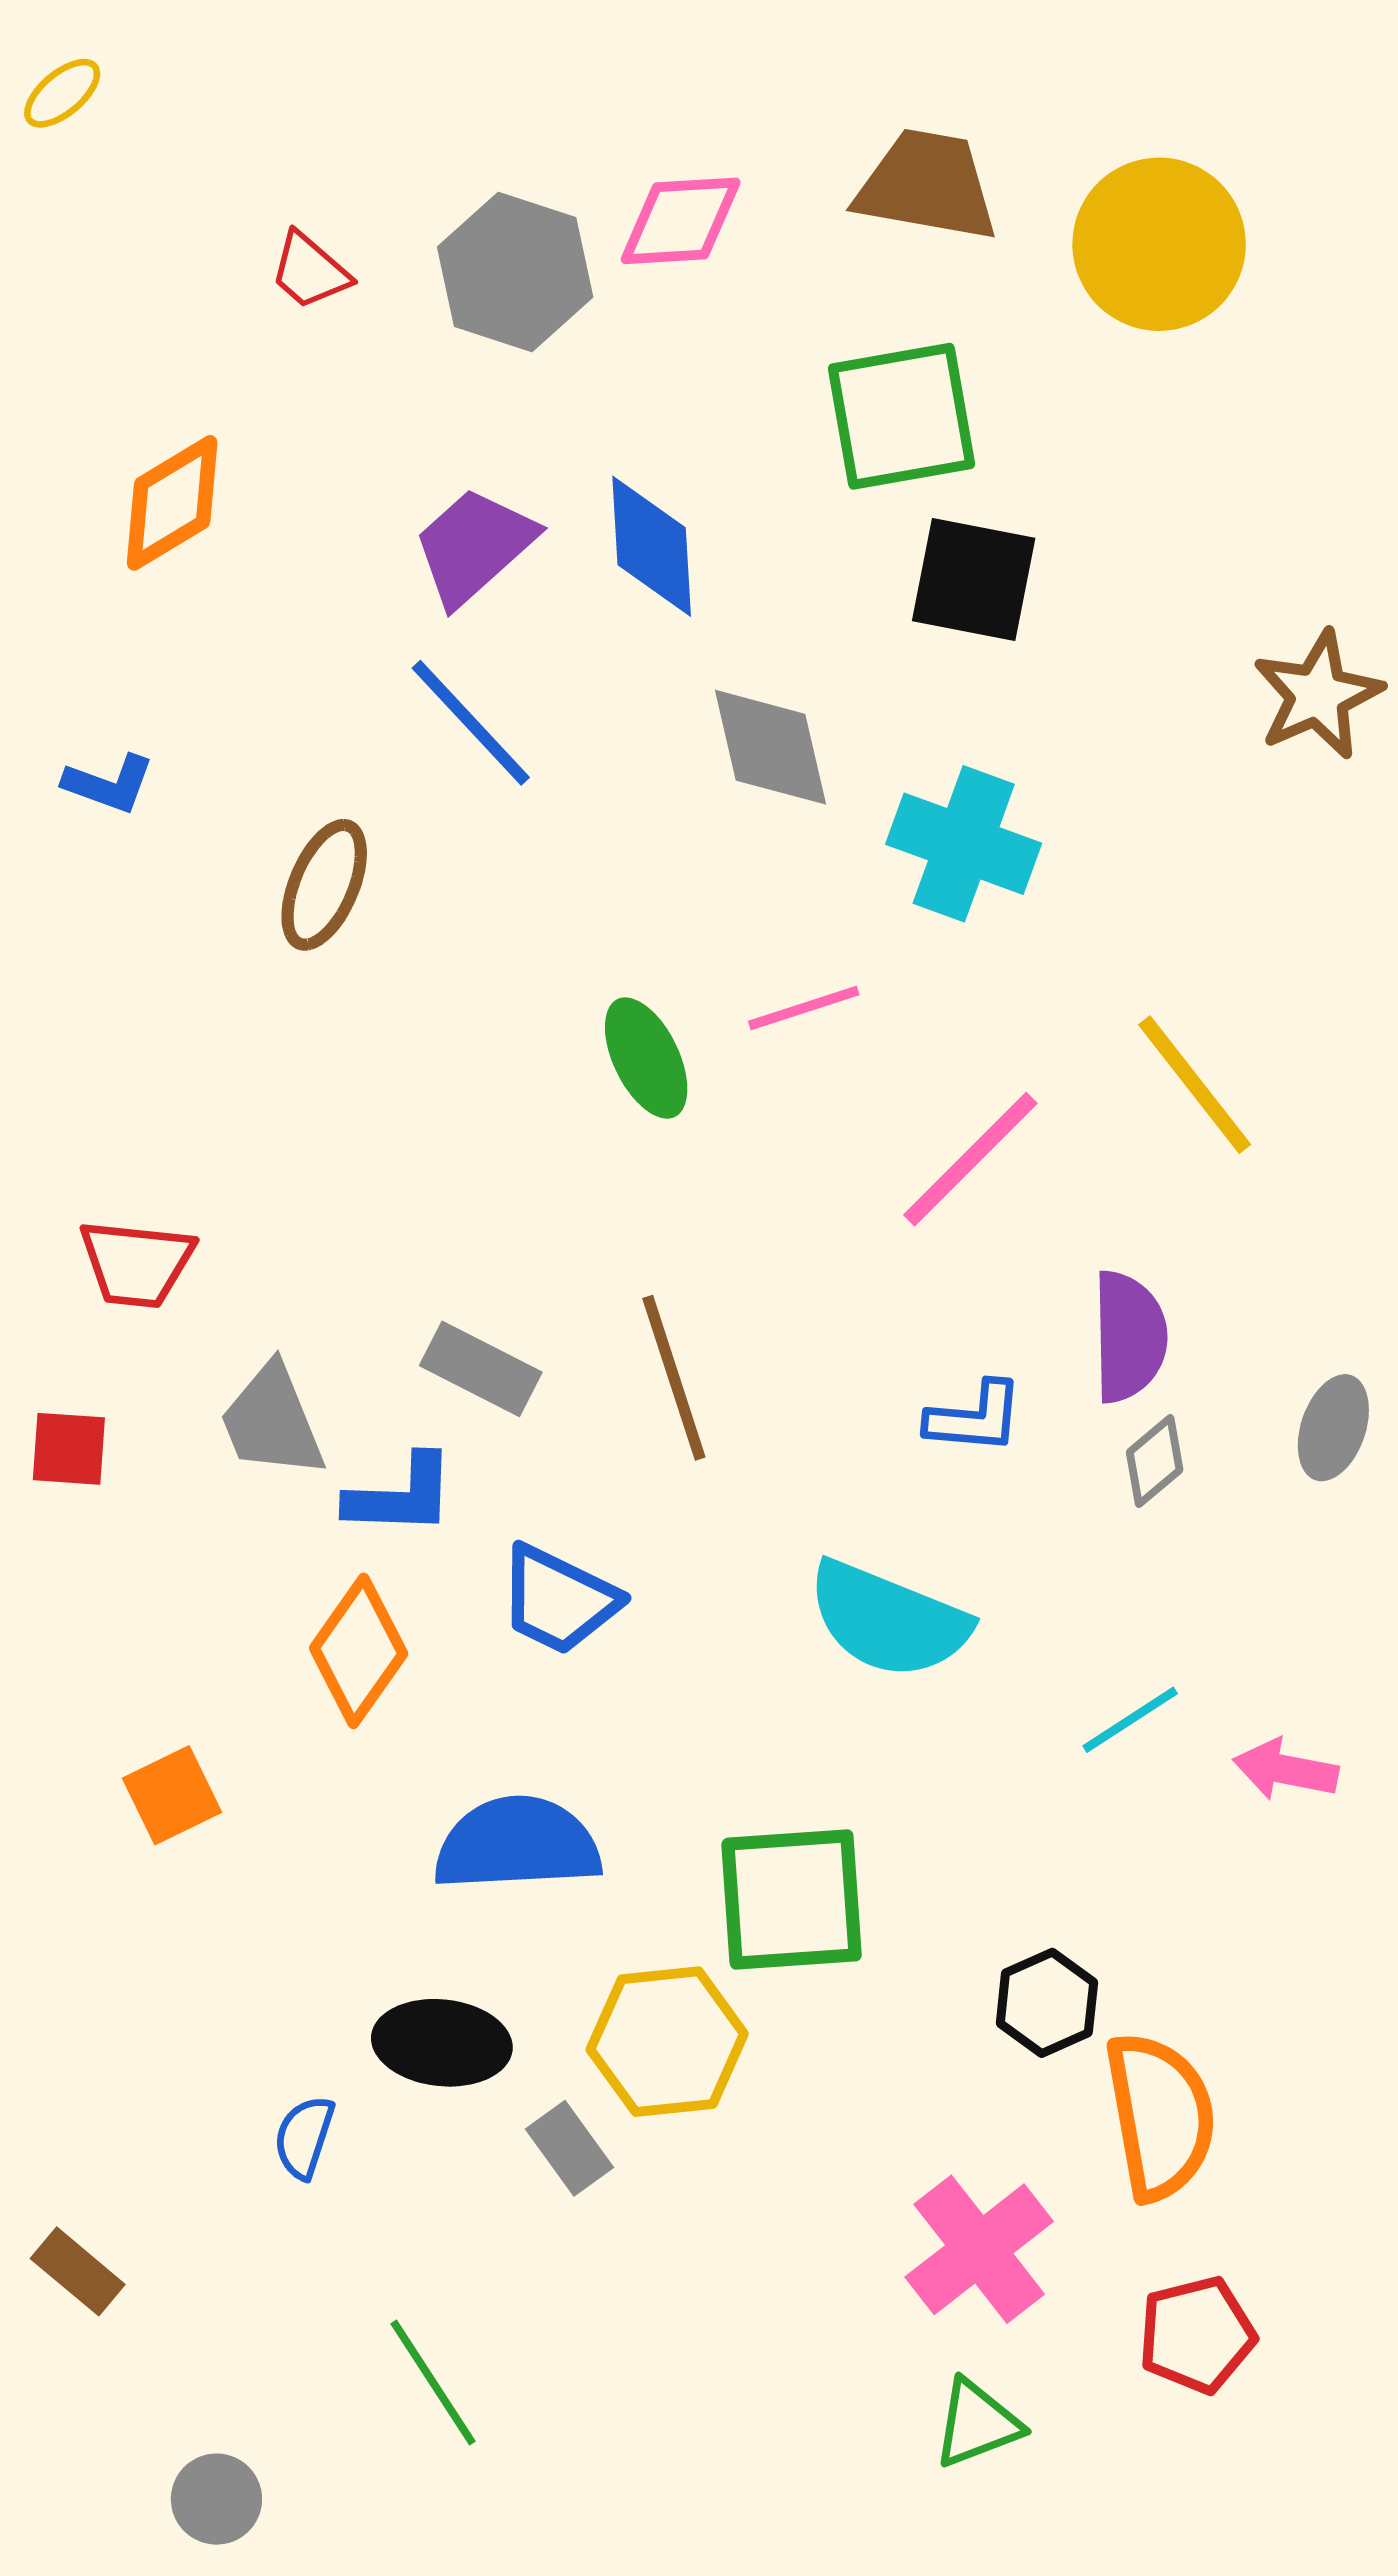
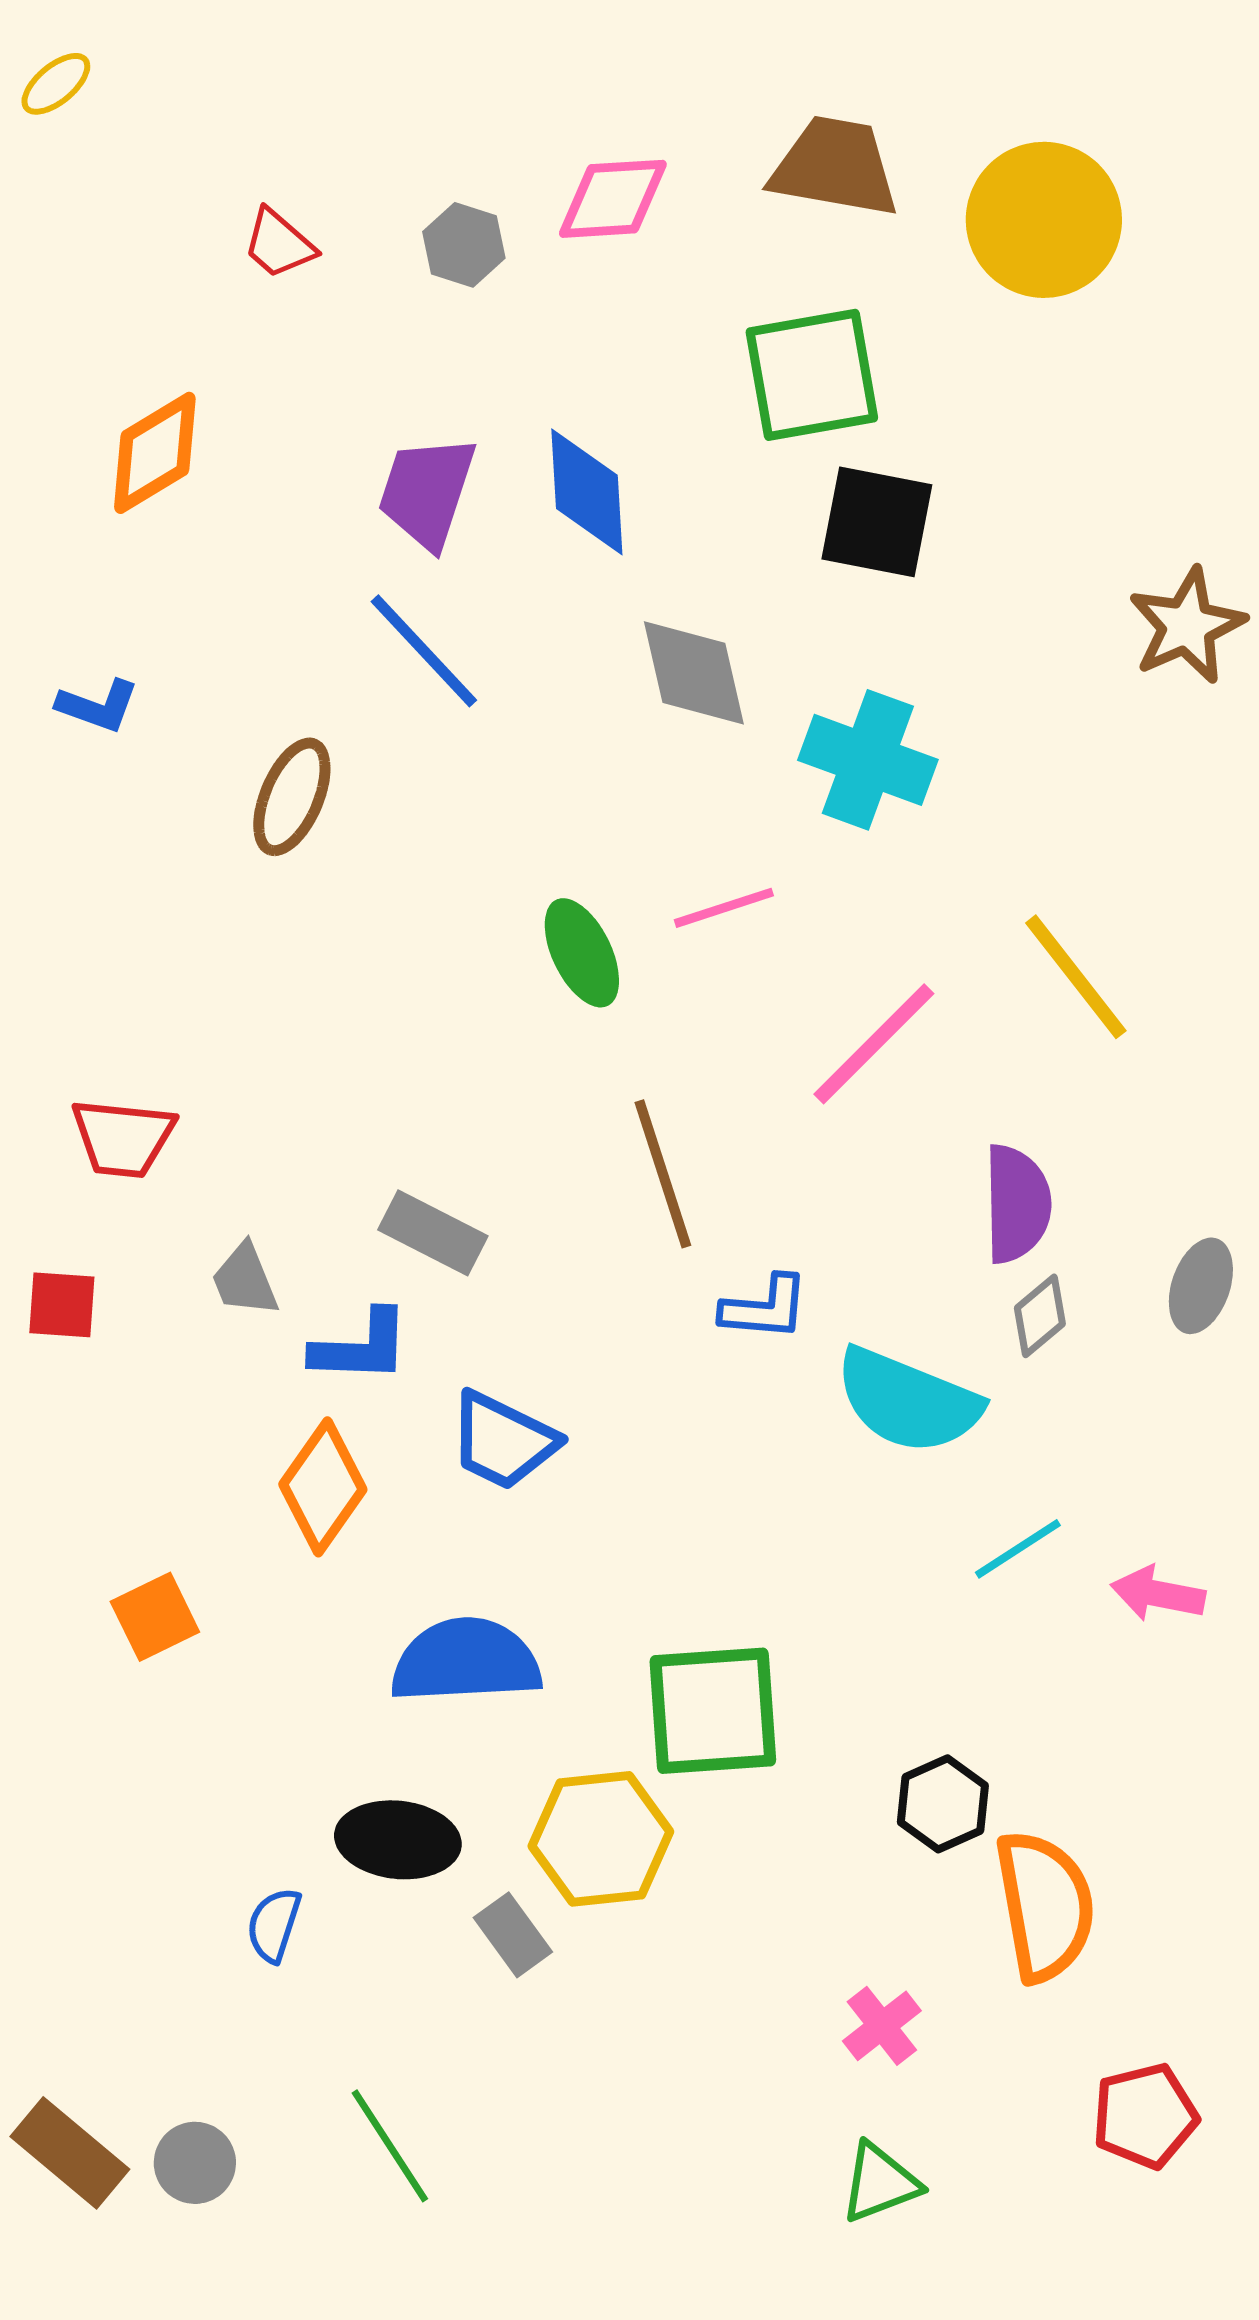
gray hexagon: (515, 272) -> (464, 245), size x0.6
purple trapezoid: (474, 546) -> (427, 492), turned -30
brown line: (674, 1378) -> (663, 1174), moved
blue L-shape: (975, 1418) -> (765, 1308), moved
gray trapezoid: (272, 1421) -> (245, 1280), size x0.7
cyan semicircle: (888, 1620) -> (908, 1401), moved
pink cross: (979, 2249) -> (882, 2026), size x0.6
brown rectangle: (78, 2271) -> (70, 2153), moved, size x1.4
red pentagon: (1197, 2335) -> (1145, 2116), moved
gray circle: (216, 2499) -> (195, 2163), moved

